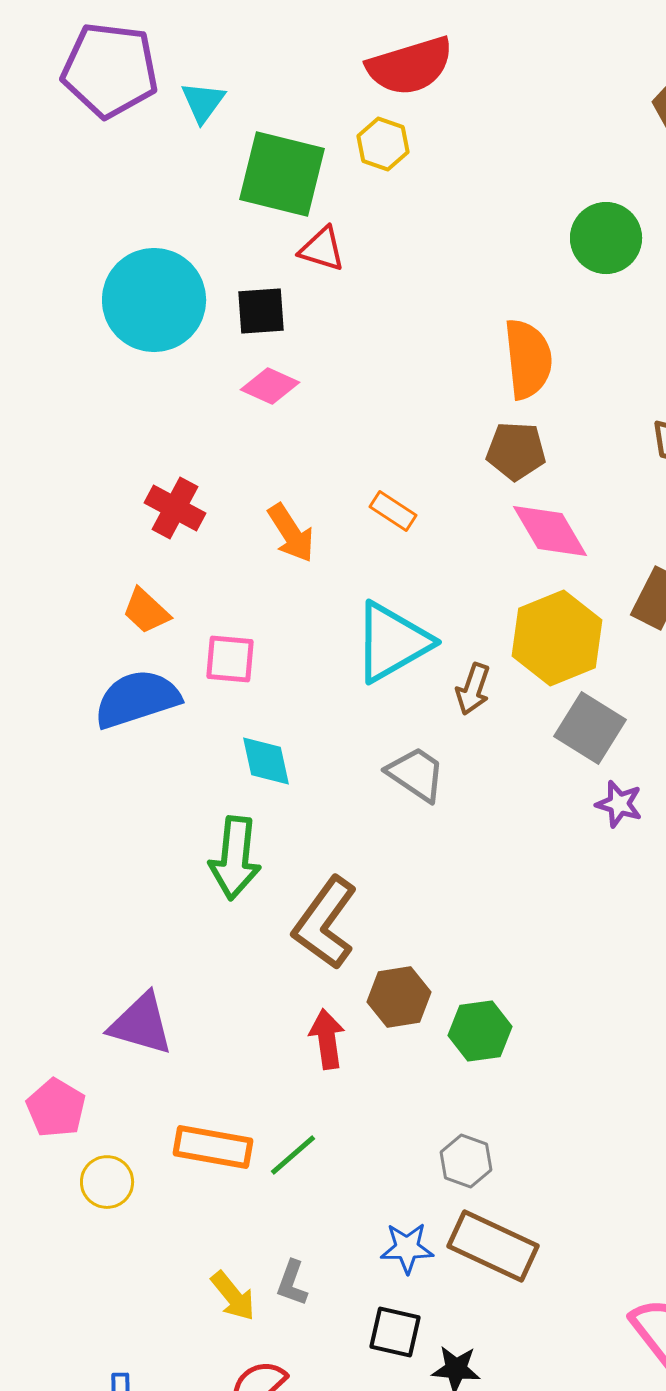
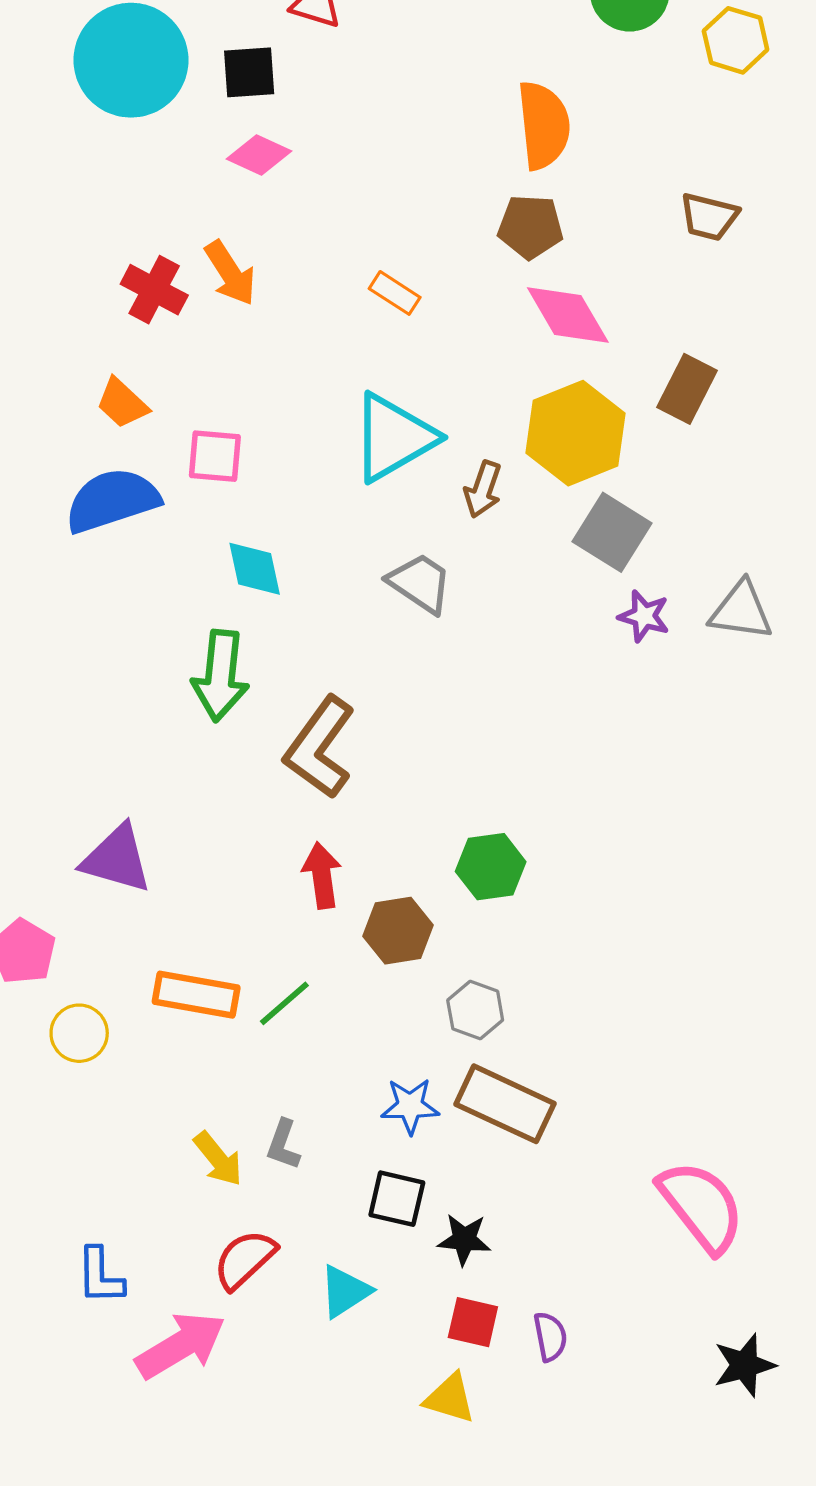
orange arrow: (291, 533) -> (230, 273), moved
brown hexagon: (399, 997) -> (398, 931), moved

